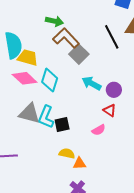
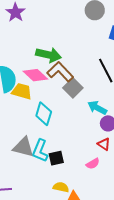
green arrow: (54, 21) -> (49, 55), size x1.4
pink diamond: (25, 78) -> (35, 75), moved
cyan arrow: (92, 83) -> (97, 108), moved

